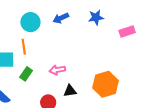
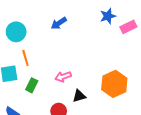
blue star: (96, 17) -> (108, 16), moved
cyan circle: (30, 22) -> (16, 32), moved

